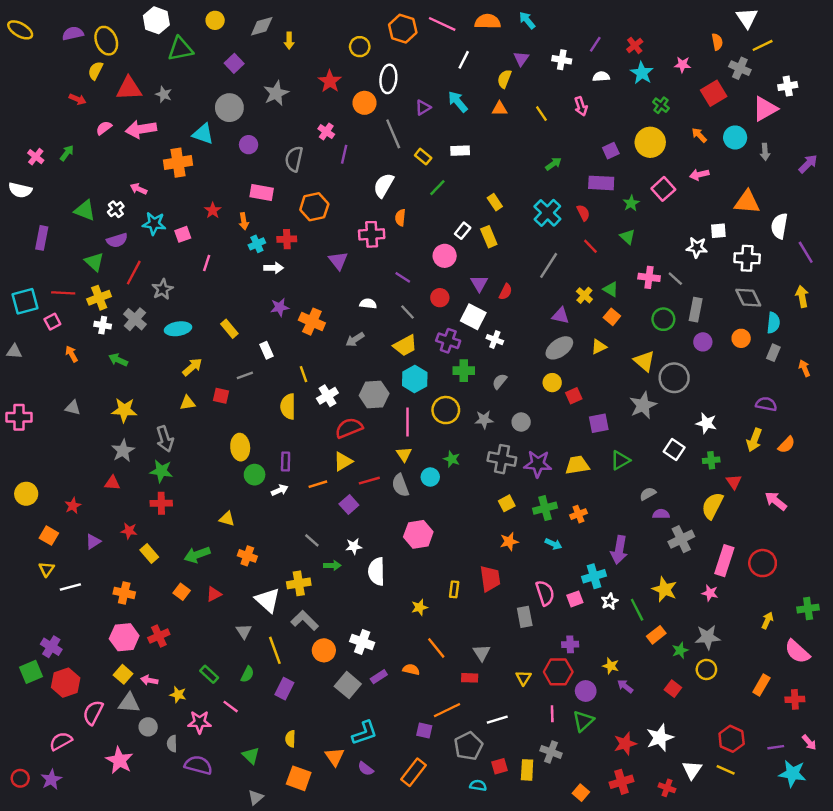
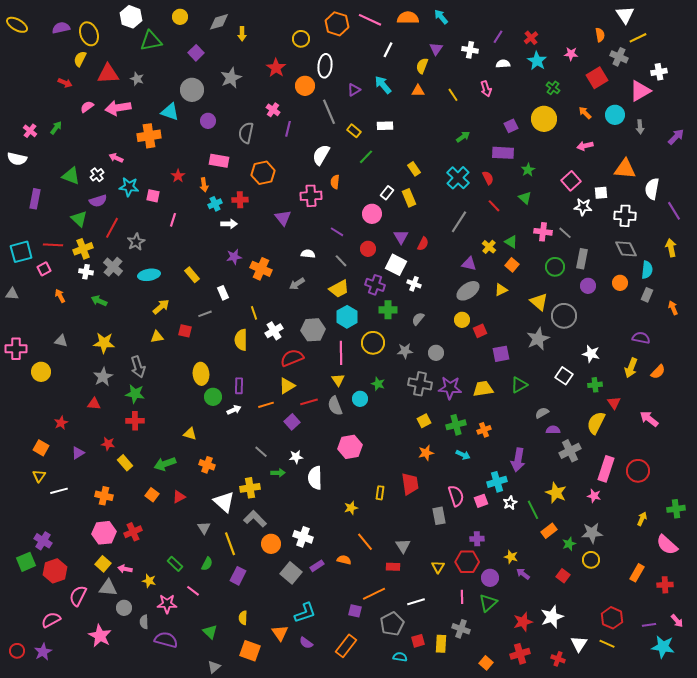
pink square: (663, 189) -> (571, 181), moved
pink square: (183, 234) -> (153, 196), turned 32
yellow circle: (26, 494) -> (41, 372), moved

